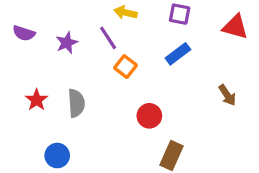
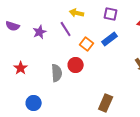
orange square: (126, 67) -> (87, 44), moved
gray semicircle: (76, 103) -> (57, 73), moved
red circle: (149, 116) -> (76, 65), moved

